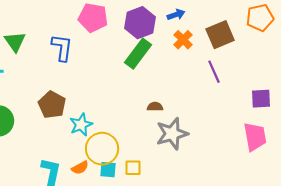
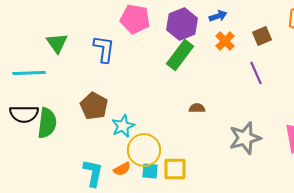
brown square: (220, 35) -> (262, 36), size x0.7
gray star: (172, 134) -> (245, 138), moved
yellow square: (133, 168) -> (175, 169), size x1.4

